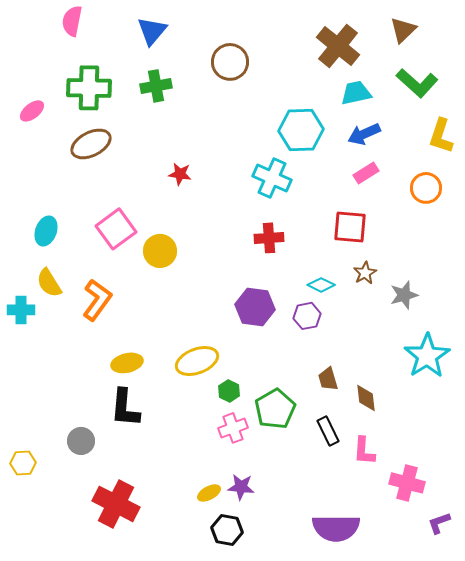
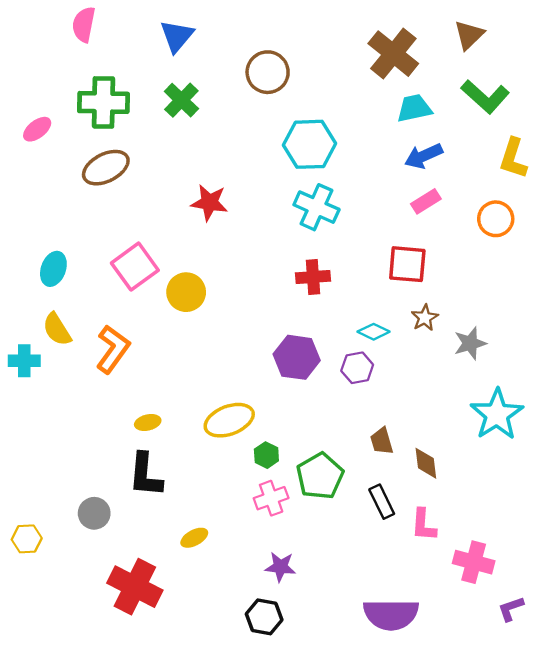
green cross: (156, 86) -> (181, 100), turned -36
cyan hexagon: (301, 130) -> (309, 144), moved
red star: (180, 174) -> (209, 203), size x1.4
yellow ellipse: (127, 363) -> (148, 422), size x0.7
yellow ellipse: (209, 493) -> (194, 538), moved

